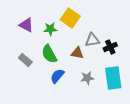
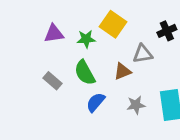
purple triangle: (26, 25) -> (54, 34), turned -35
black cross: (110, 47) -> (167, 31), moved
brown triangle: (77, 53) -> (122, 71), turned -32

